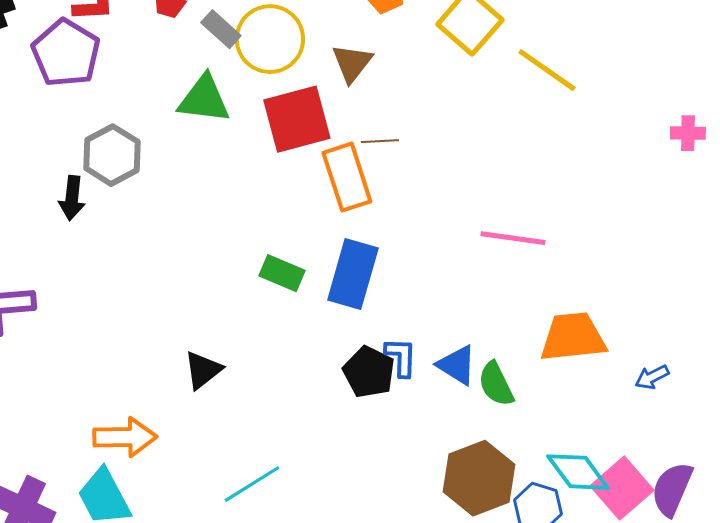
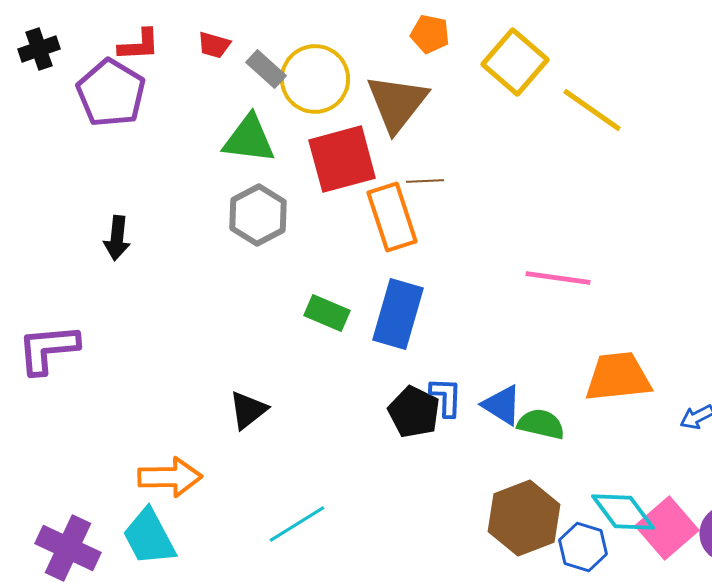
brown triangle: (352, 63) -> (397, 103), size x1.5
gray hexagon: (112, 155) -> (258, 215), moved
green semicircle: (496, 384) -> (541, 424), turned 129

